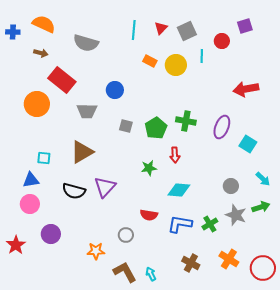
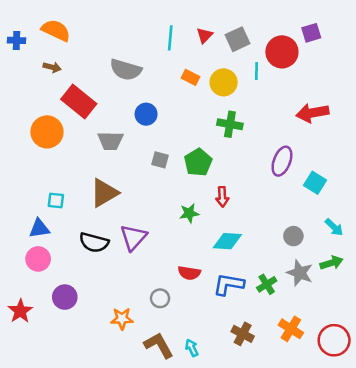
red circle: (222, 41) -> (282, 52), size x1.6
gray semicircle: (86, 43) -> (126, 70), moved
green cross: (186, 121) -> (230, 124), moved

